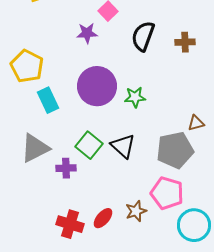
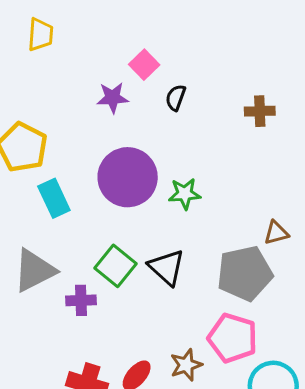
black semicircle: (143, 36) -> (176, 98), moved, size x0.6

